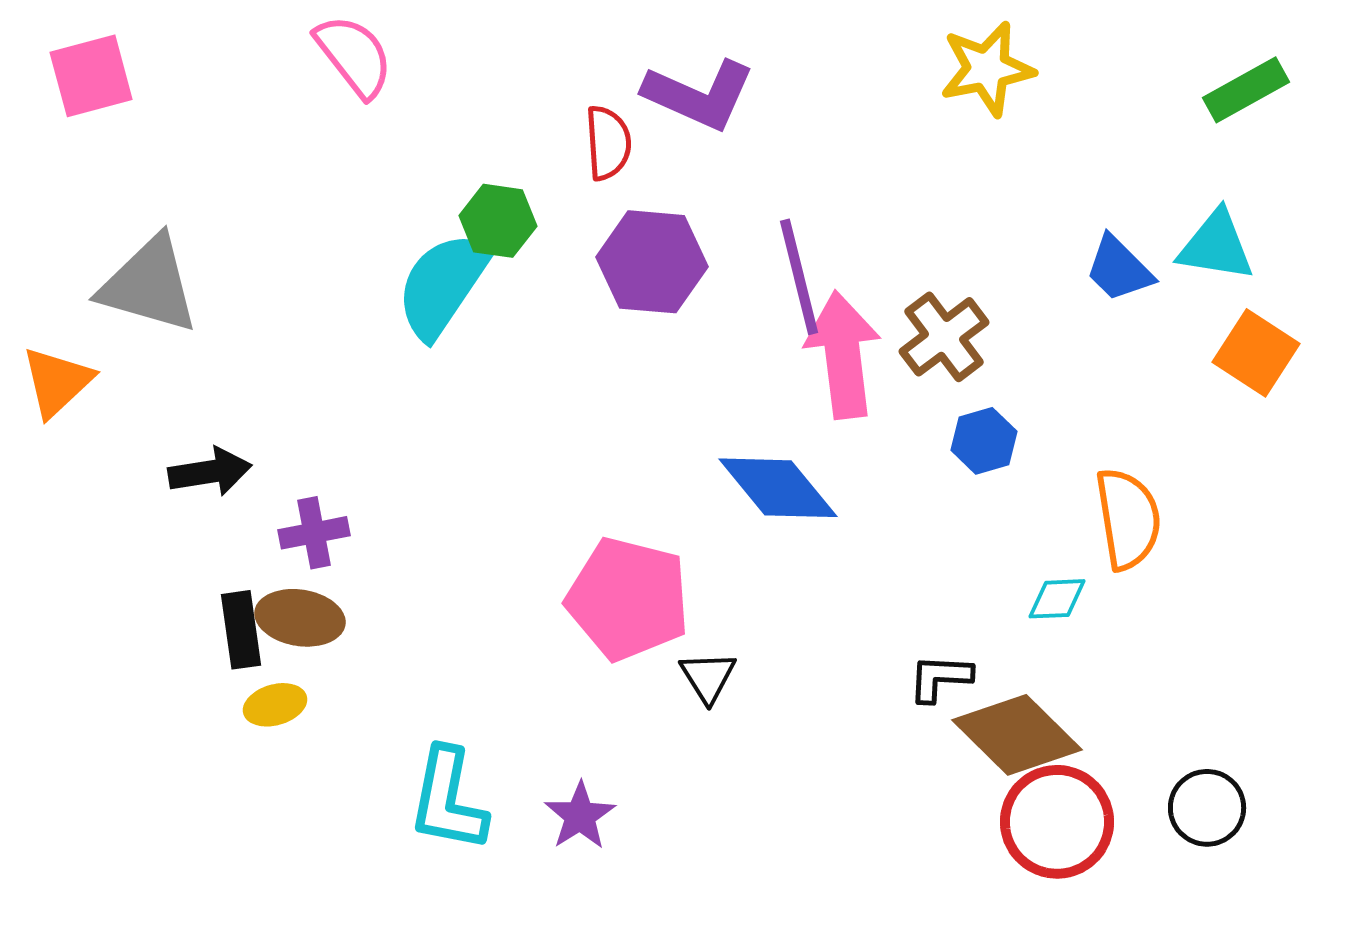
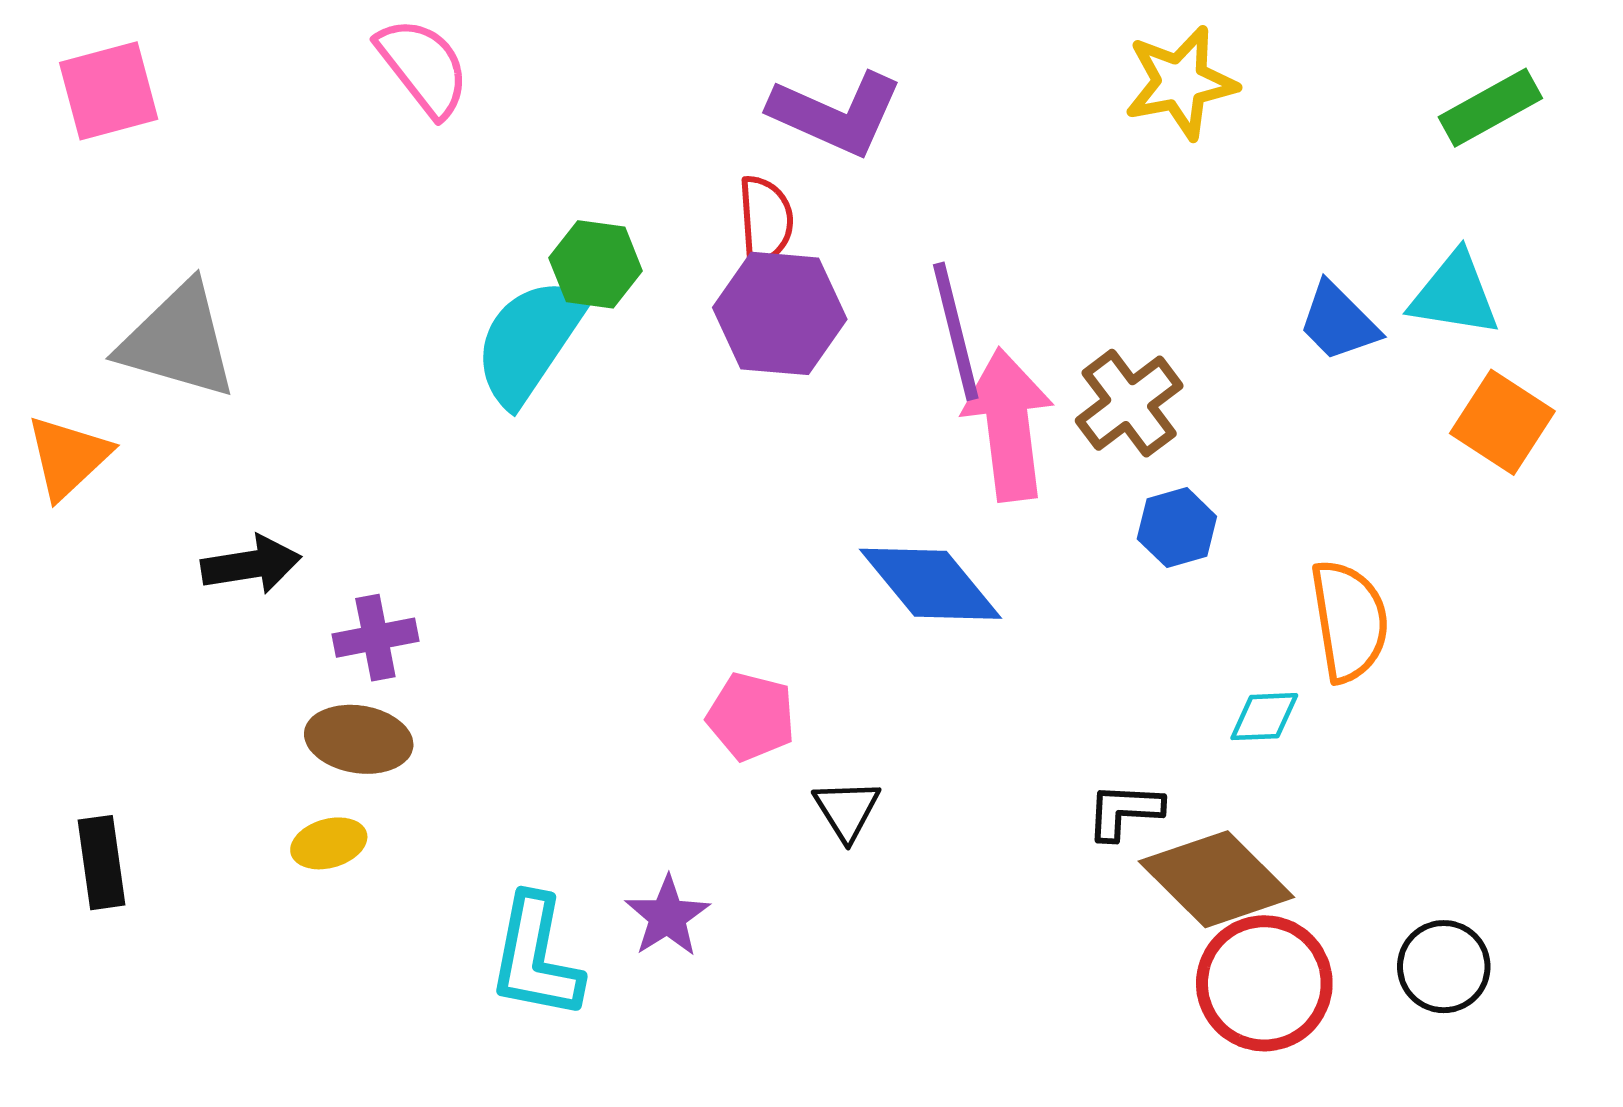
red semicircle: (608, 143) -> (765, 220), moved
pink pentagon: (628, 599) -> (751, 717), size x0.6
black rectangle: (241, 630) -> (101, 863), moved
purple star: (580, 816) -> (667, 916), moved

